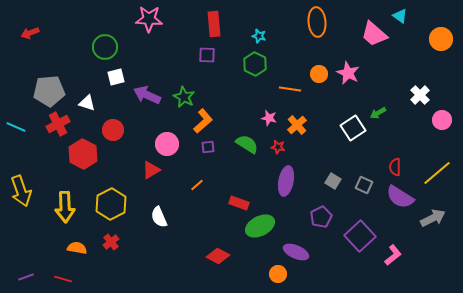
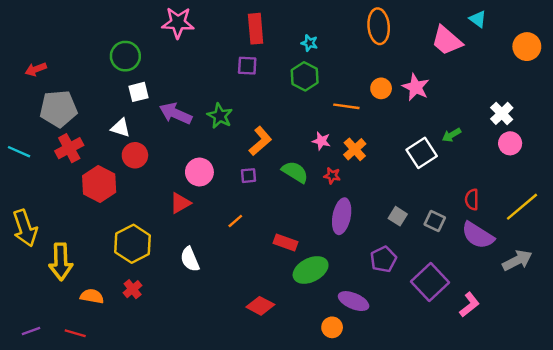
red arrow: (30, 33) -> (36, 69), moved
white triangle: (87, 103) -> (121, 128), moved
pink circle: (442, 120) -> (510, 143), moved
orange L-shape: (203, 121) -> (260, 141), moved
yellow arrow: (65, 207) -> (61, 262), moved

